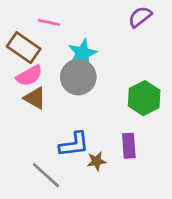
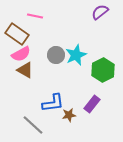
cyan star: (82, 53) -> (76, 55), moved
gray circle: (78, 77) -> (56, 55), size x0.7
purple rectangle: (129, 146) -> (92, 104), turned 42

